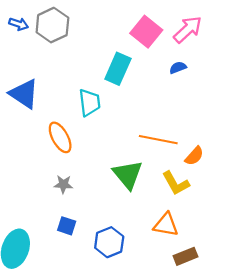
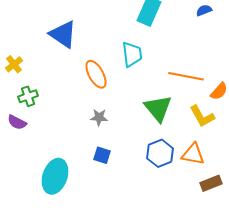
cyan trapezoid: (90, 103) -> (132, 54), moved
blue hexagon: (109, 242) -> (160, 153), moved

